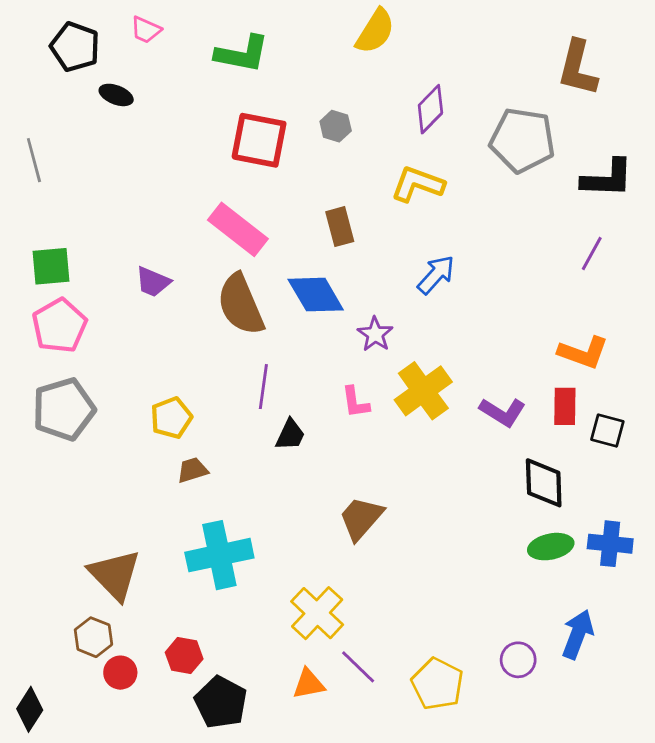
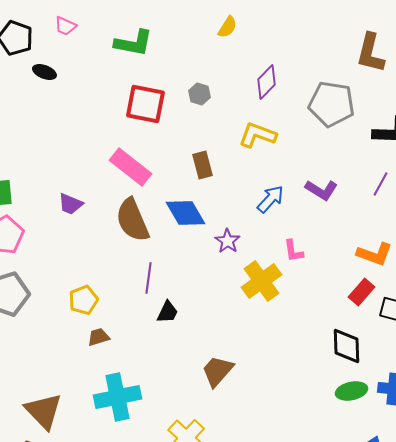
yellow semicircle: (375, 31) -> (227, 27), size x0.7
pink L-shape: (355, 402) -> (293, 251), moved
red rectangle: (565, 406) -> (361, 292), turned 40
purple L-shape: (503, 412) -> (321, 190), moved

